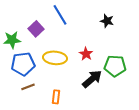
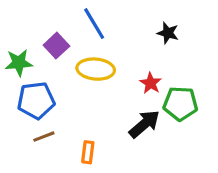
red star: (86, 54) -> (151, 83), moved
yellow ellipse: (55, 58) -> (96, 69), moved

